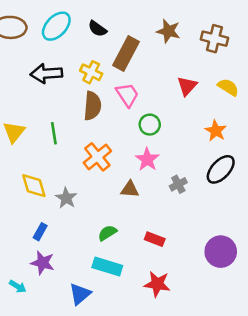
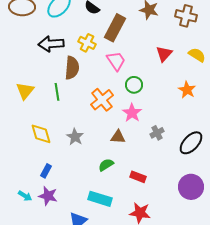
brown semicircle: (92, 106) -> (72, 68), moved
orange cross: (97, 157) -> (102, 100), moved
black ellipse: (221, 169) -> (191, 143), moved
gray star: (66, 198) -> (75, 137), moved
green semicircle: (107, 233) -> (106, 165), moved
cyan arrow: (18, 286) -> (25, 196), moved

